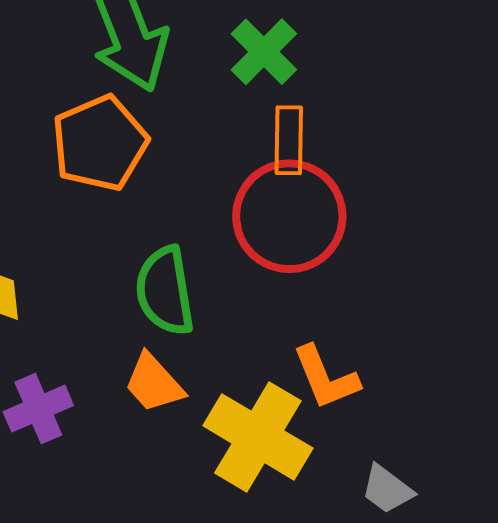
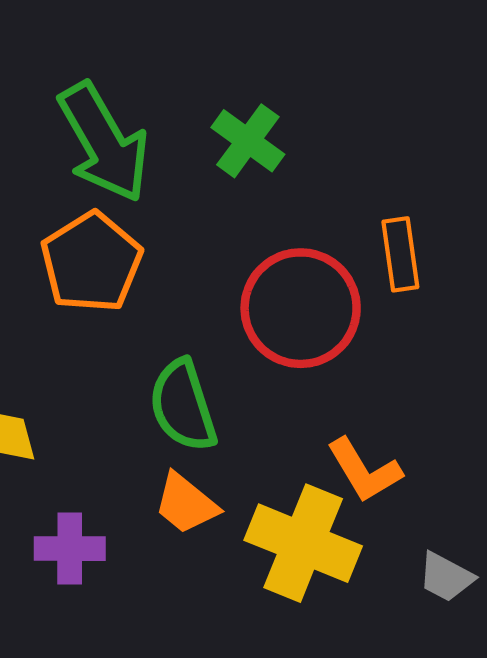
orange rectangle: (289, 140) -> (400, 254), moved
purple cross: (38, 409) -> (70, 549), turned 32

